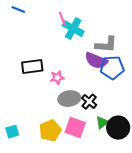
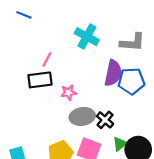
pink line: (62, 19) -> (47, 59), moved, turned 48
gray L-shape: (106, 45) -> (132, 42), moved
purple semicircle: (96, 61) -> (113, 73), turned -100

